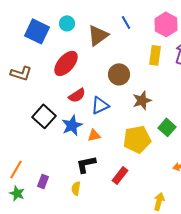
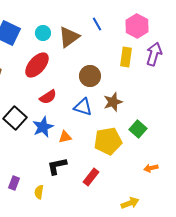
cyan circle: (67, 23) -> (43, 33), moved
blue triangle: (100, 105) -> (83, 107), moved, turned 42
yellow semicircle: (76, 188) -> (39, 192), moved
yellow arrow: (159, 201) -> (130, 203), turned 54

